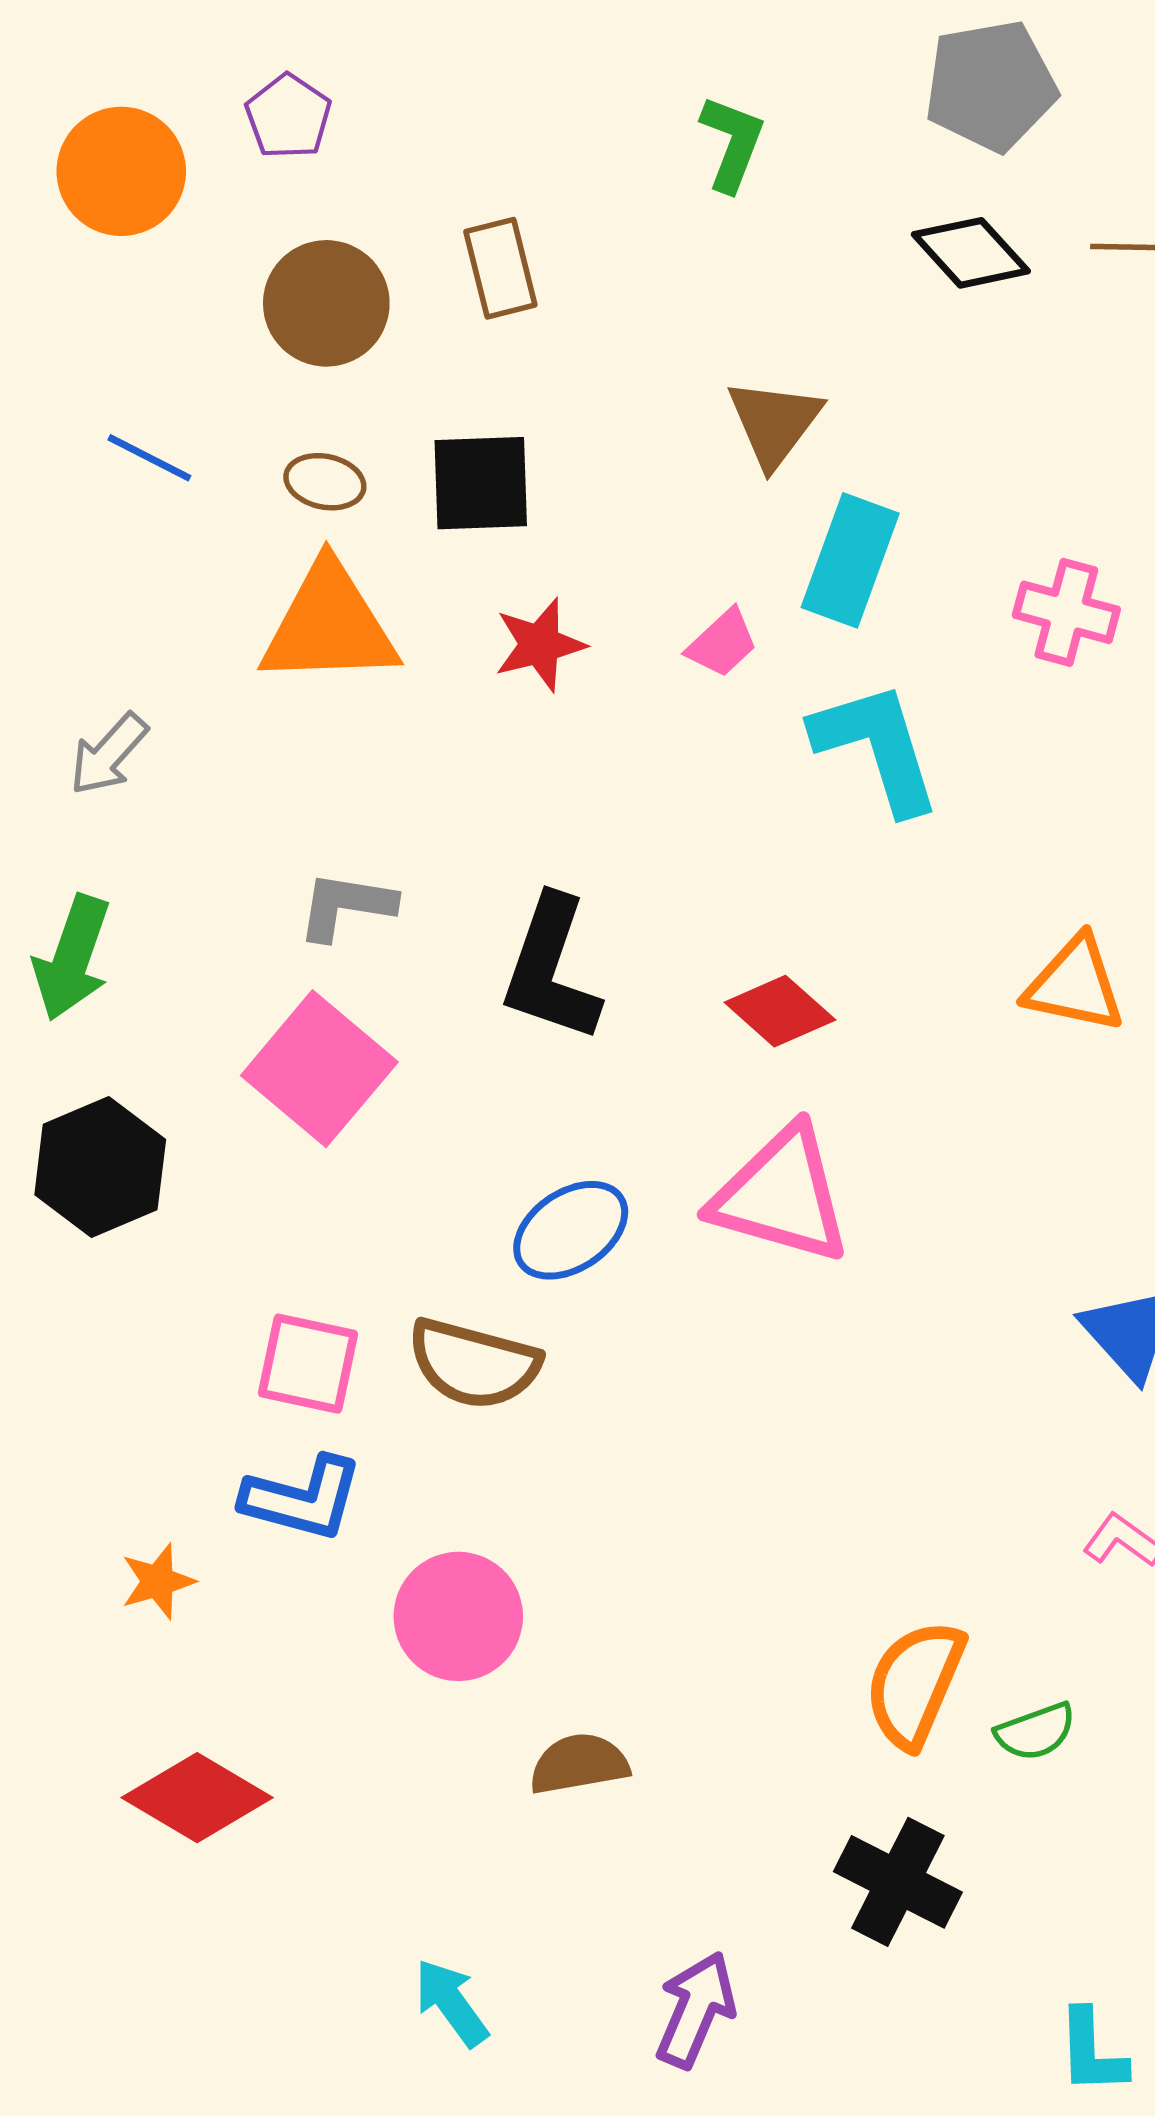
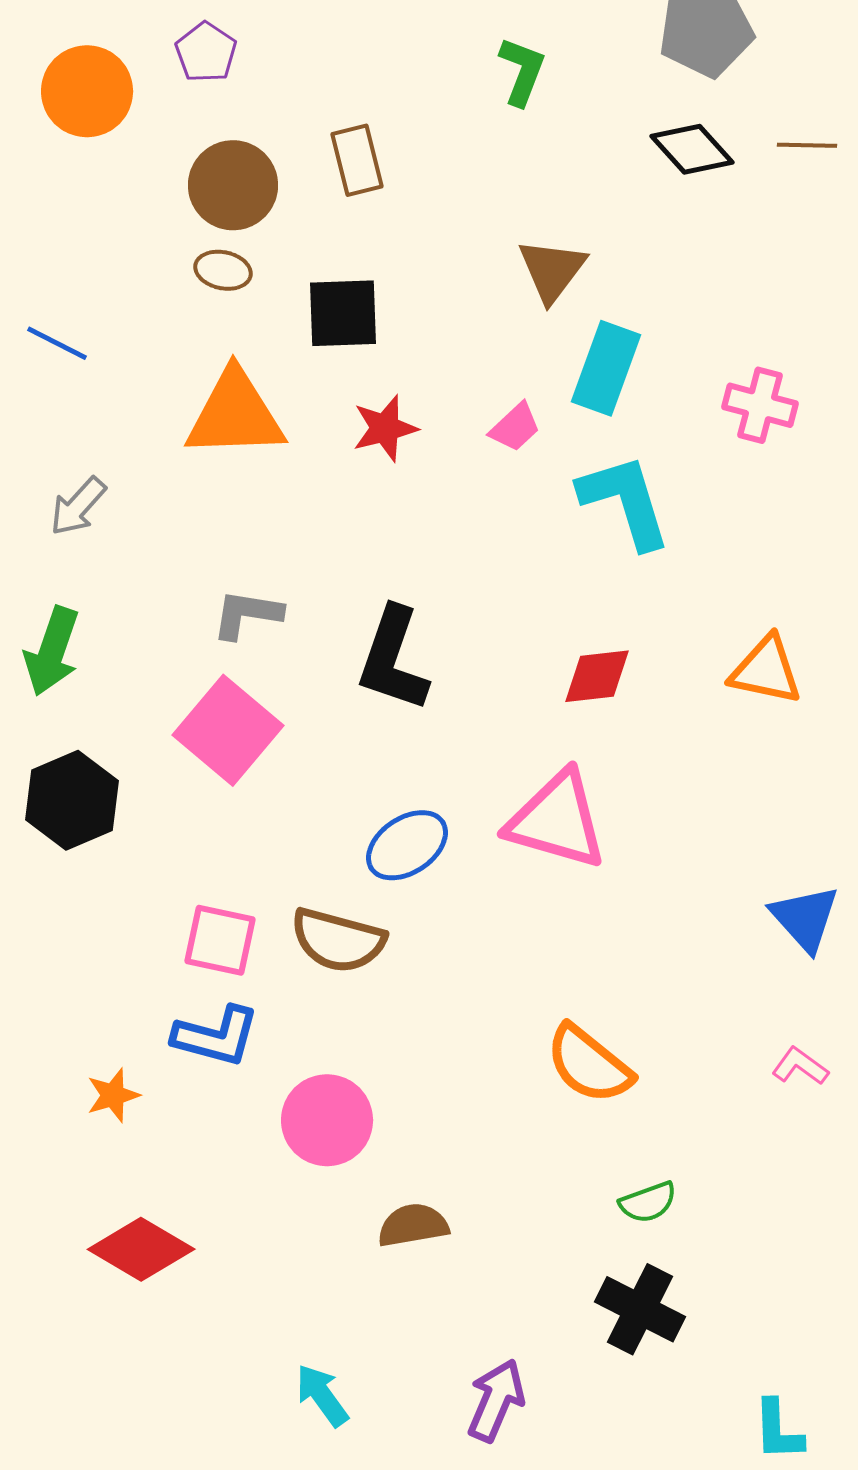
blue line: (149, 458) -> (57, 343), moved
brown ellipse: (325, 482) -> (223, 270), moved
red diamond: (780, 1011) -> (597, 676), moved, turned -48
orange semicircle: (915, 1684) -> (589, 1064), moved, turned -74
green semicircle: (1036, 1732) -> (648, 1202), moved

